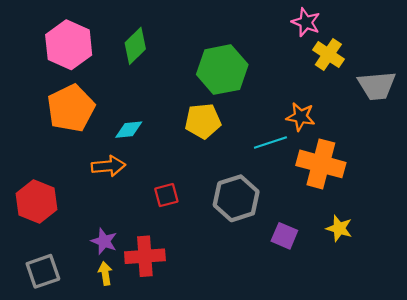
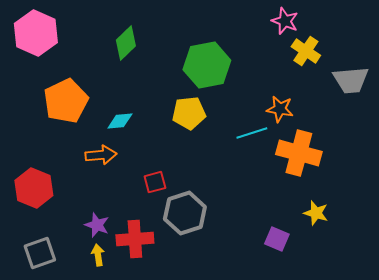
pink hexagon: (69, 45) -> (36, 33), moved
gray hexagon: (236, 198) -> (185, 213), moved
purple square: (284, 236) -> (277, 239), moved

